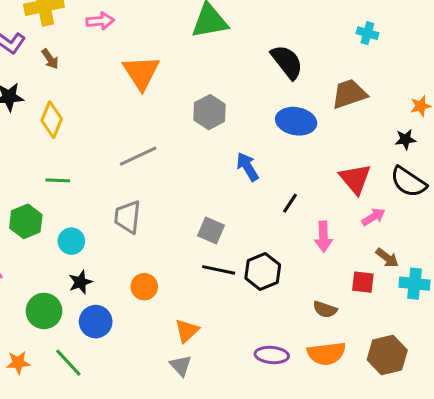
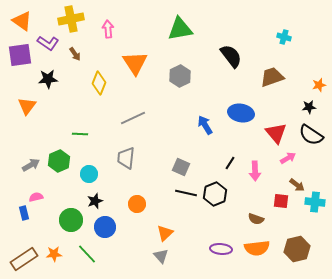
pink arrow: (100, 21) -> (108, 29), turned -90
gray hexagon: (210, 112) -> (180, 76), moved
yellow diamond: (52, 120) -> (99, 83), moved
blue ellipse: (296, 121) -> (241, 113), moved
black line: (290, 203) -> (230, 163), moved

